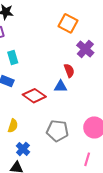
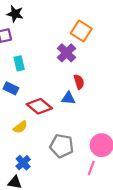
purple cross: (85, 49) -> (67, 53), moved
yellow semicircle: (13, 126) -> (20, 127), moved, turned 32
pink line: (87, 159) -> (91, 168), moved

